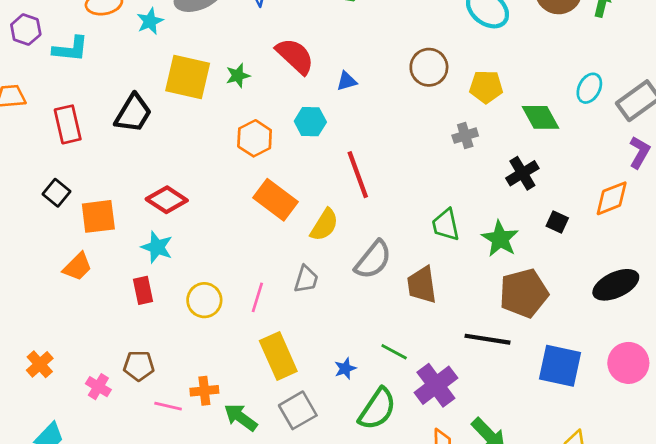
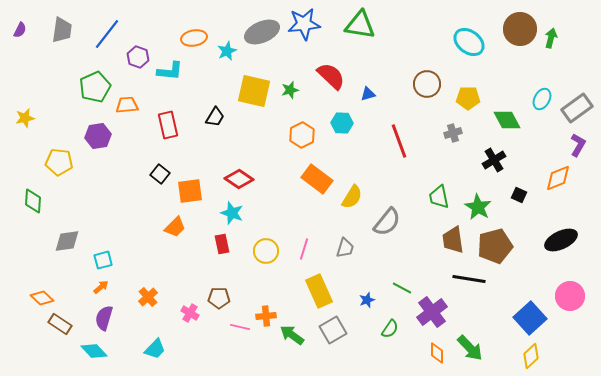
black trapezoid: (133, 113) -> (215, 117), size x0.7
red line: (358, 175) -> (399, 141), moved
gray trapezoid: (306, 279) -> (345, 248), moved
brown trapezoid: (422, 285) -> (453, 240), moved
blue square: (560, 366) -> (530, 318), moved, turned 36
green semicircle: (377, 409) -> (390, 329), size x0.6

